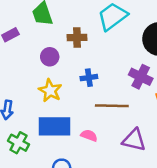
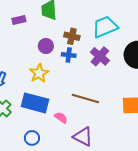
purple cross: (141, 77) -> (100, 56), moved
blue cross: (89, 78) -> (69, 55), moved
purple triangle: (134, 140) -> (83, 137), moved

